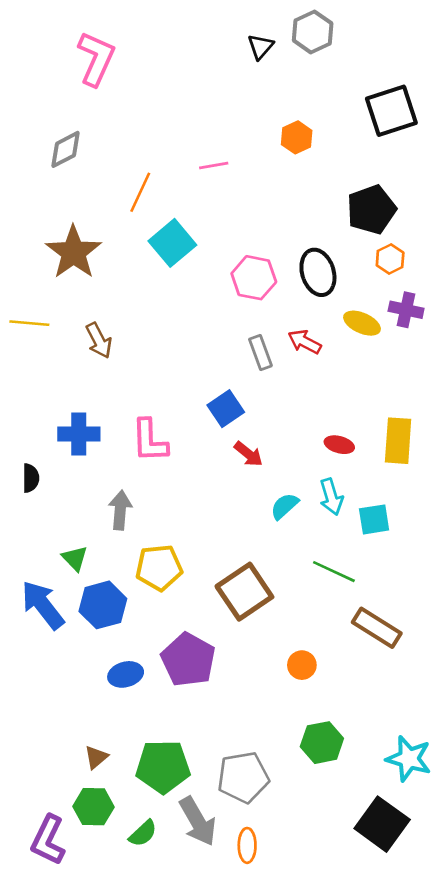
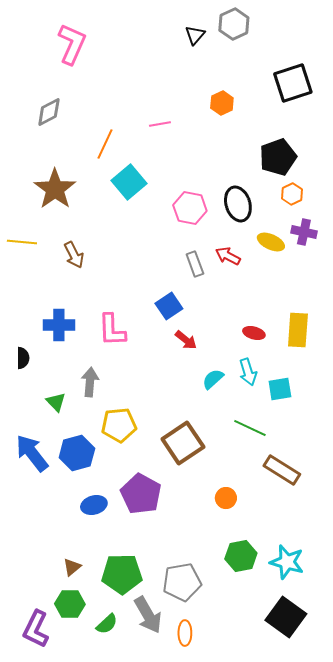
green triangle: (75, 558) -> (56, 402), moved
cyan star: (409, 759) -> (287, 562), moved

